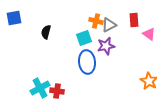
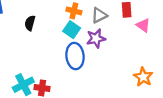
orange cross: (96, 21) -> (74, 11), moved
cyan square: (84, 38) -> (72, 30), turned -35

